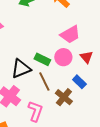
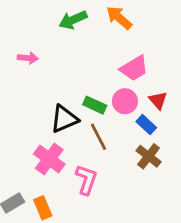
blue rectangle: (79, 82) -> (146, 125), moved
brown cross: (64, 97) -> (149, 156), moved

